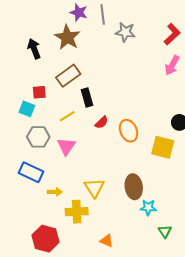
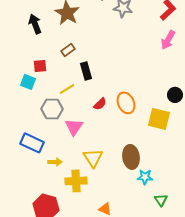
brown rectangle: (68, 76) -> (68, 50), size x0.6
red semicircle: (102, 122) -> (100, 104), moved
gray hexagon: (38, 137) -> (52, 109), moved
pink triangle: (66, 146) -> (74, 127), moved

